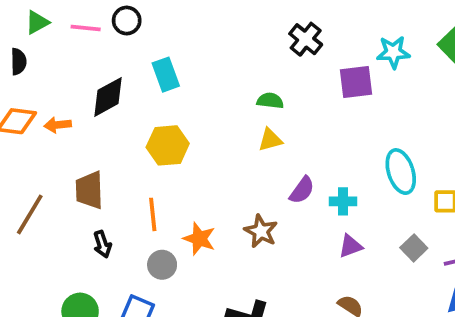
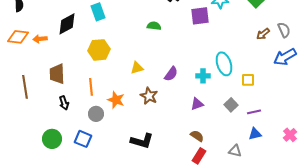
yellow triangle: (270, 140) -> (137, 68), moved
cyan cross: (343, 201) -> (203, 76), moved
brown line: (30, 214) -> (25, 87), turned -40

